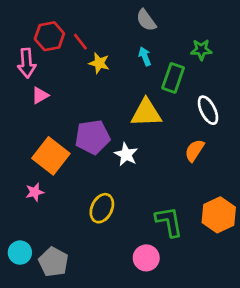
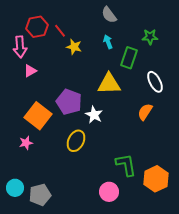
purple pentagon: (92, 137) -> (69, 102), turned 30
yellow ellipse: (102, 208) -> (76, 141), moved
orange hexagon: (219, 215) -> (156, 179), moved
gray pentagon: (54, 262) -> (40, 195), turned 30

